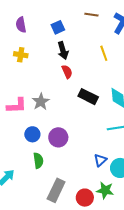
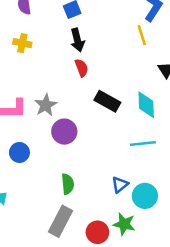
yellow line: (104, 53) -> (142, 35), moved
blue circle: (32, 134) -> (19, 152), moved
purple circle: (58, 137) -> (64, 132), moved
green semicircle: (38, 161) -> (68, 184), moved

